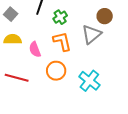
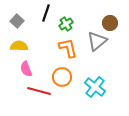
pink semicircle: (35, 49) -> (26, 69), moved
red line: (17, 78) -> (39, 91), moved

